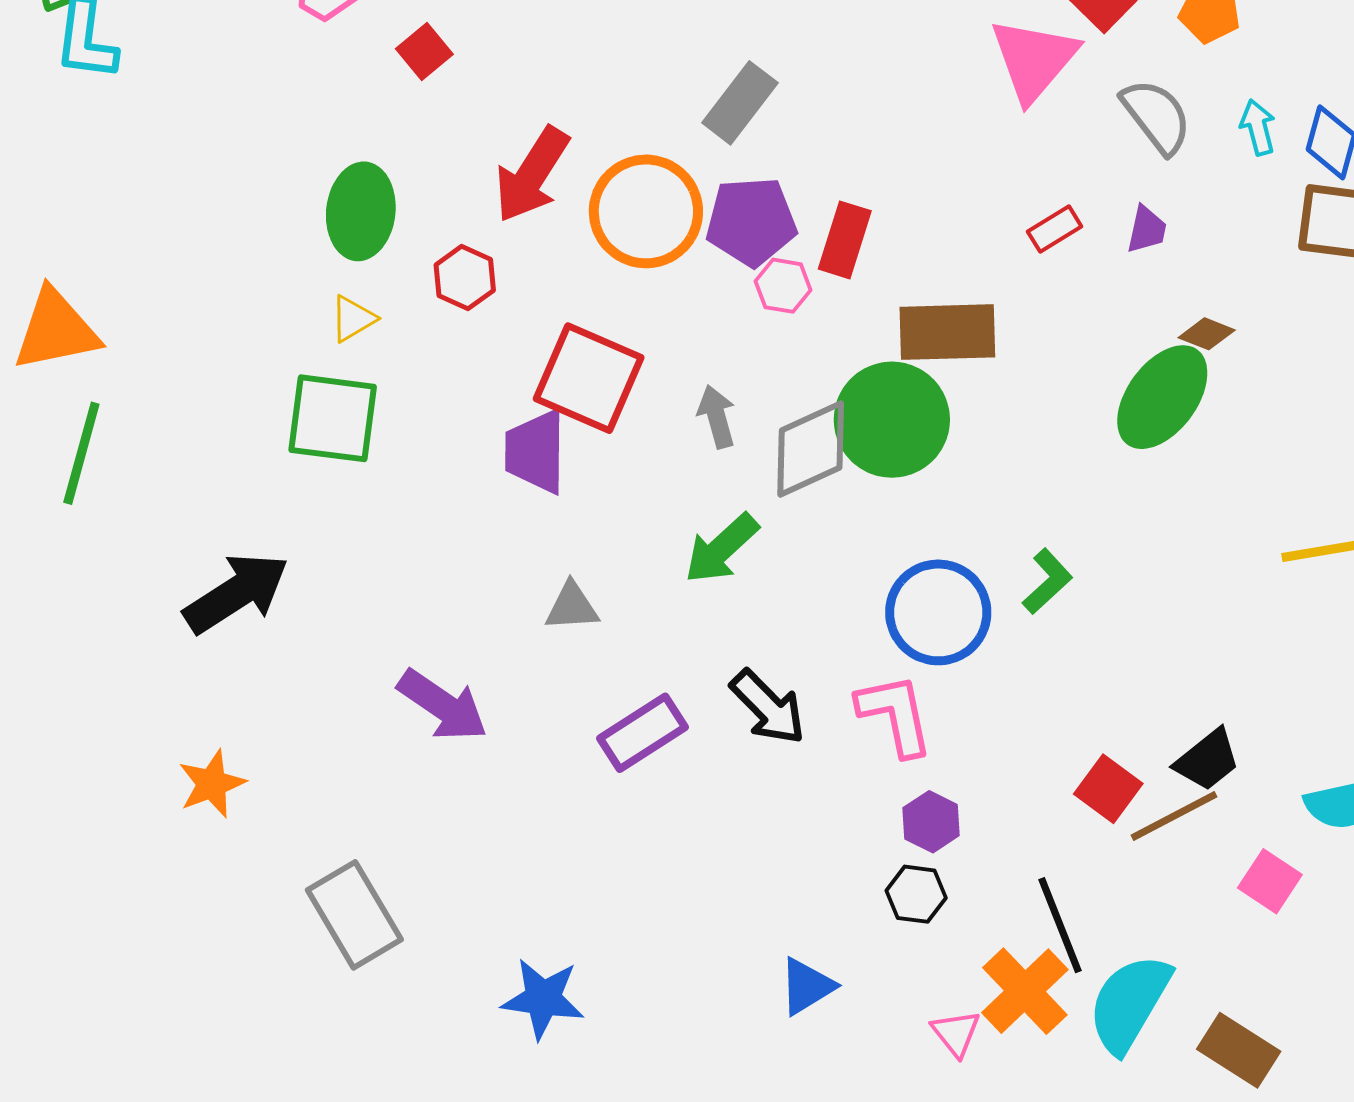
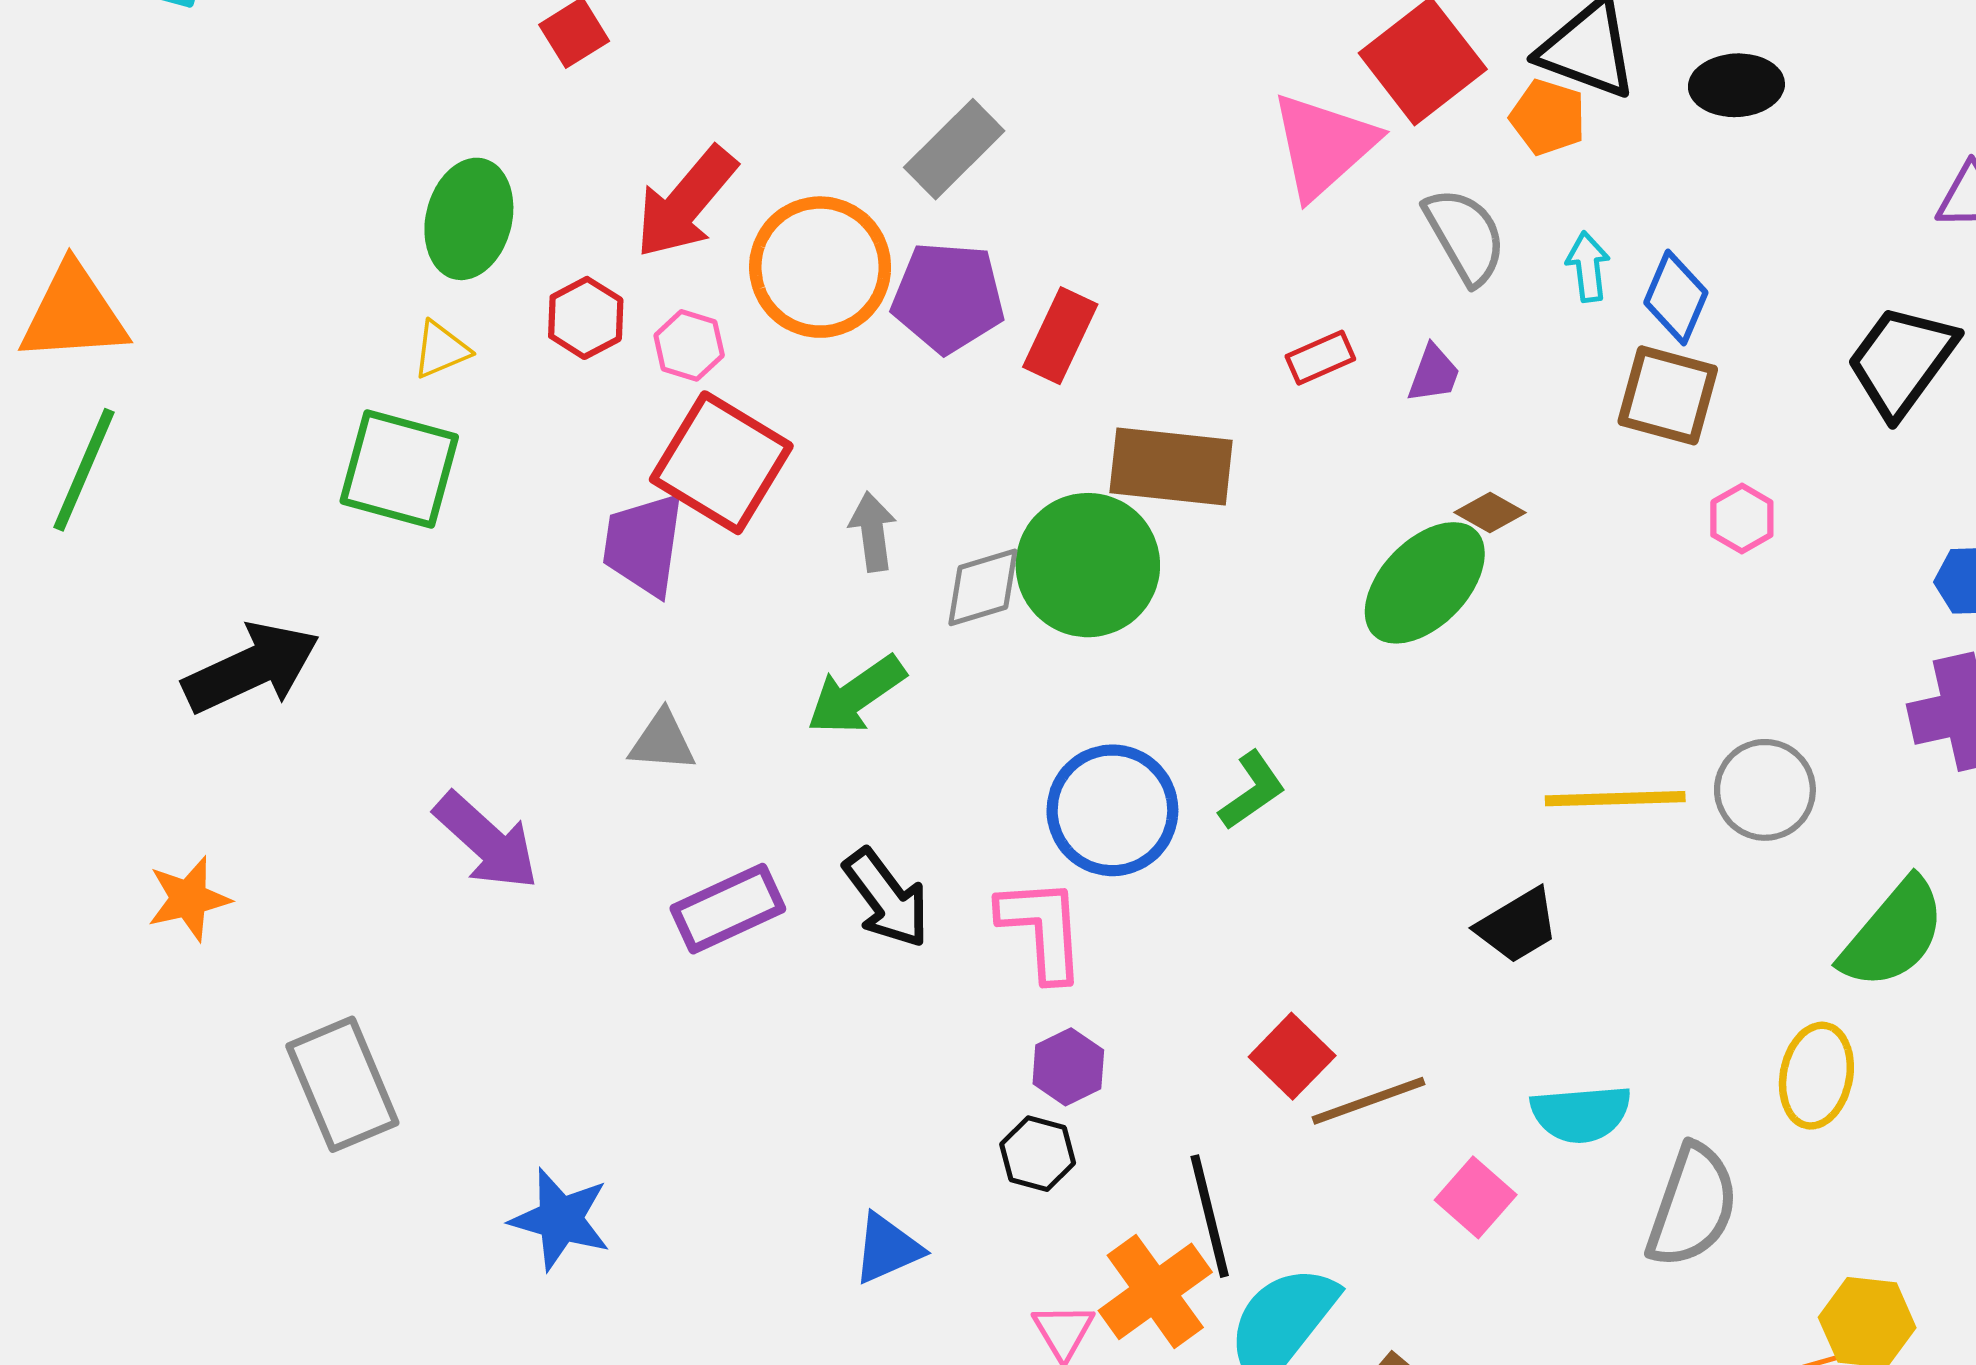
pink hexagon: (783, 286) -> (689, 345), moved
gray diamond: (811, 449) -> (983, 587), size x0.7
black trapezoid: (1207, 760) -> (1518, 926), moved

